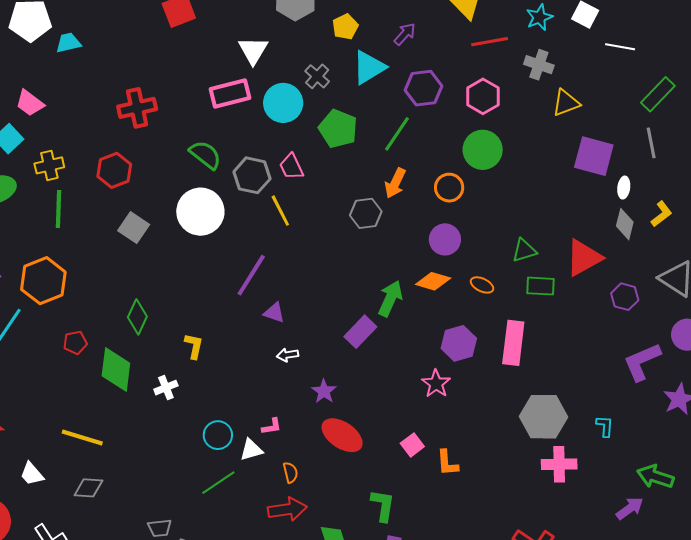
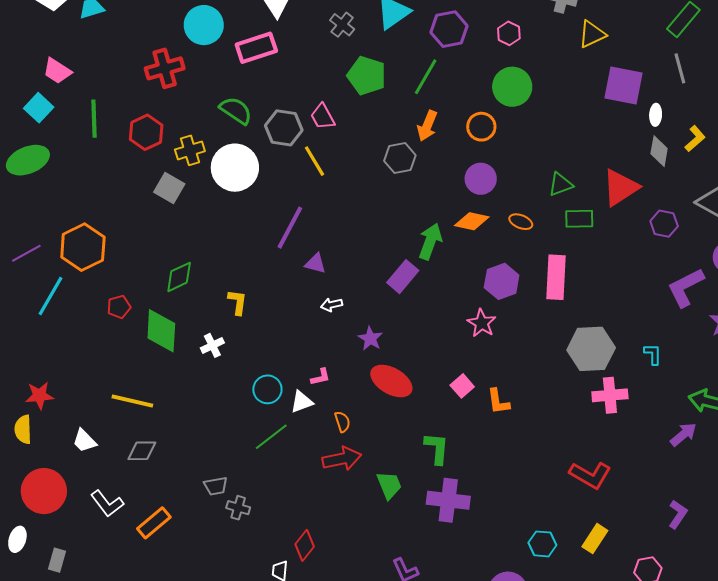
pink hexagon: (483, 96) -> (509, 33), size x0.7
cyan circle: (283, 103) -> (204, 25), moved
yellow cross: (49, 165) -> (190, 150), moved
green line: (58, 209) -> (94, 119), moved
green diamond: (137, 317) -> (179, 277), turned 44

